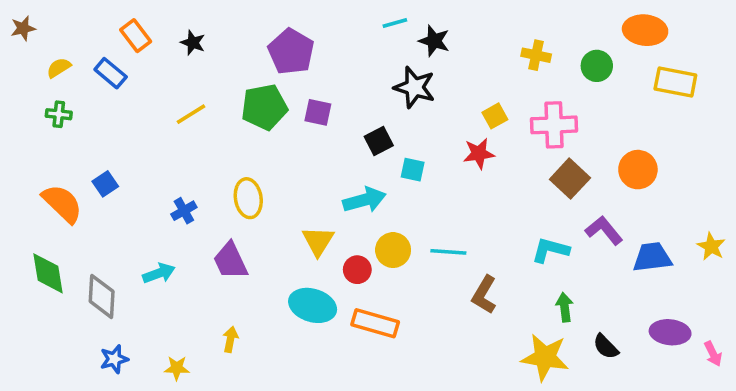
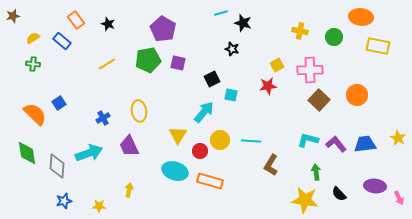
black star: (414, 87) -> (232, 49), size x0.6
cyan arrow: (364, 200) -> (204, 112), turned -35
purple L-shape: (604, 230) -> (336, 144), moved
cyan arrow: (159, 273) -> (89, 153), size x1.5

